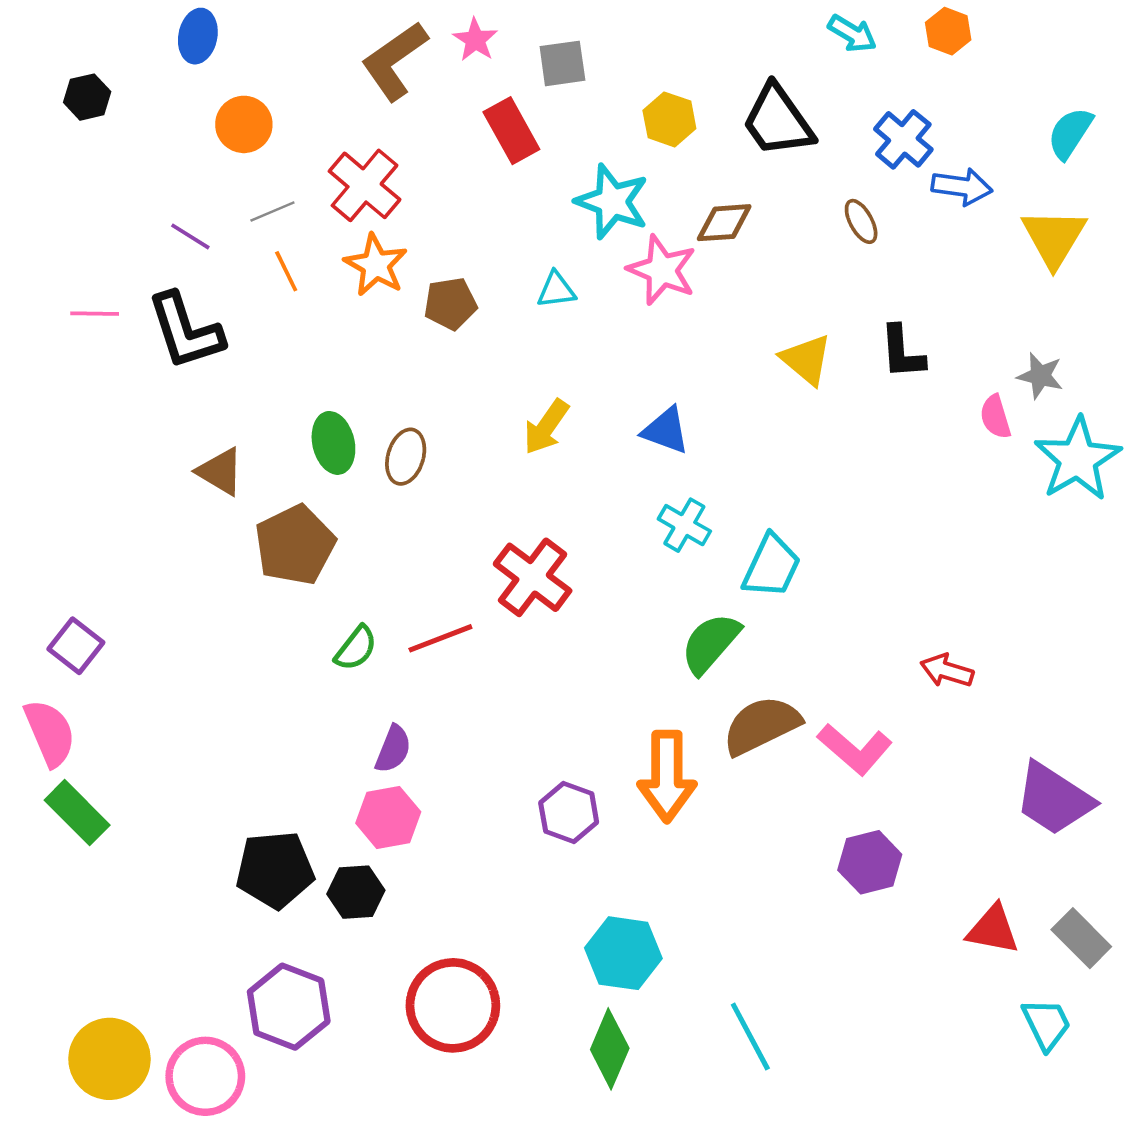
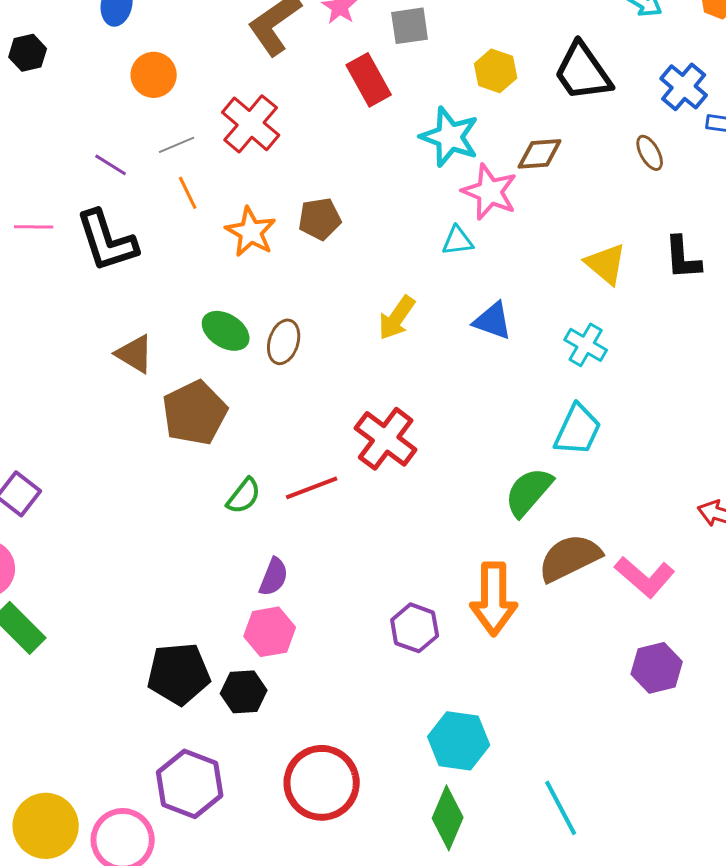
orange star: (376, 265) -> (251, 232), moved
cyan triangle: (556, 290) -> (458, 241), moved
green ellipse: (333, 443) -> (226, 331), turned -45
cyan cross: (684, 525) -> (586, 345), moved

